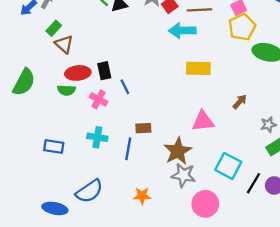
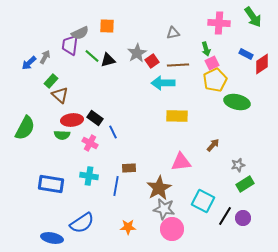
black rectangle: (104, 71) -> (95, 118), turned -42
blue rectangle: (54, 146) -> (51, 184), size x1.4
pink circle: (205, 204) -> (172, 229), moved

